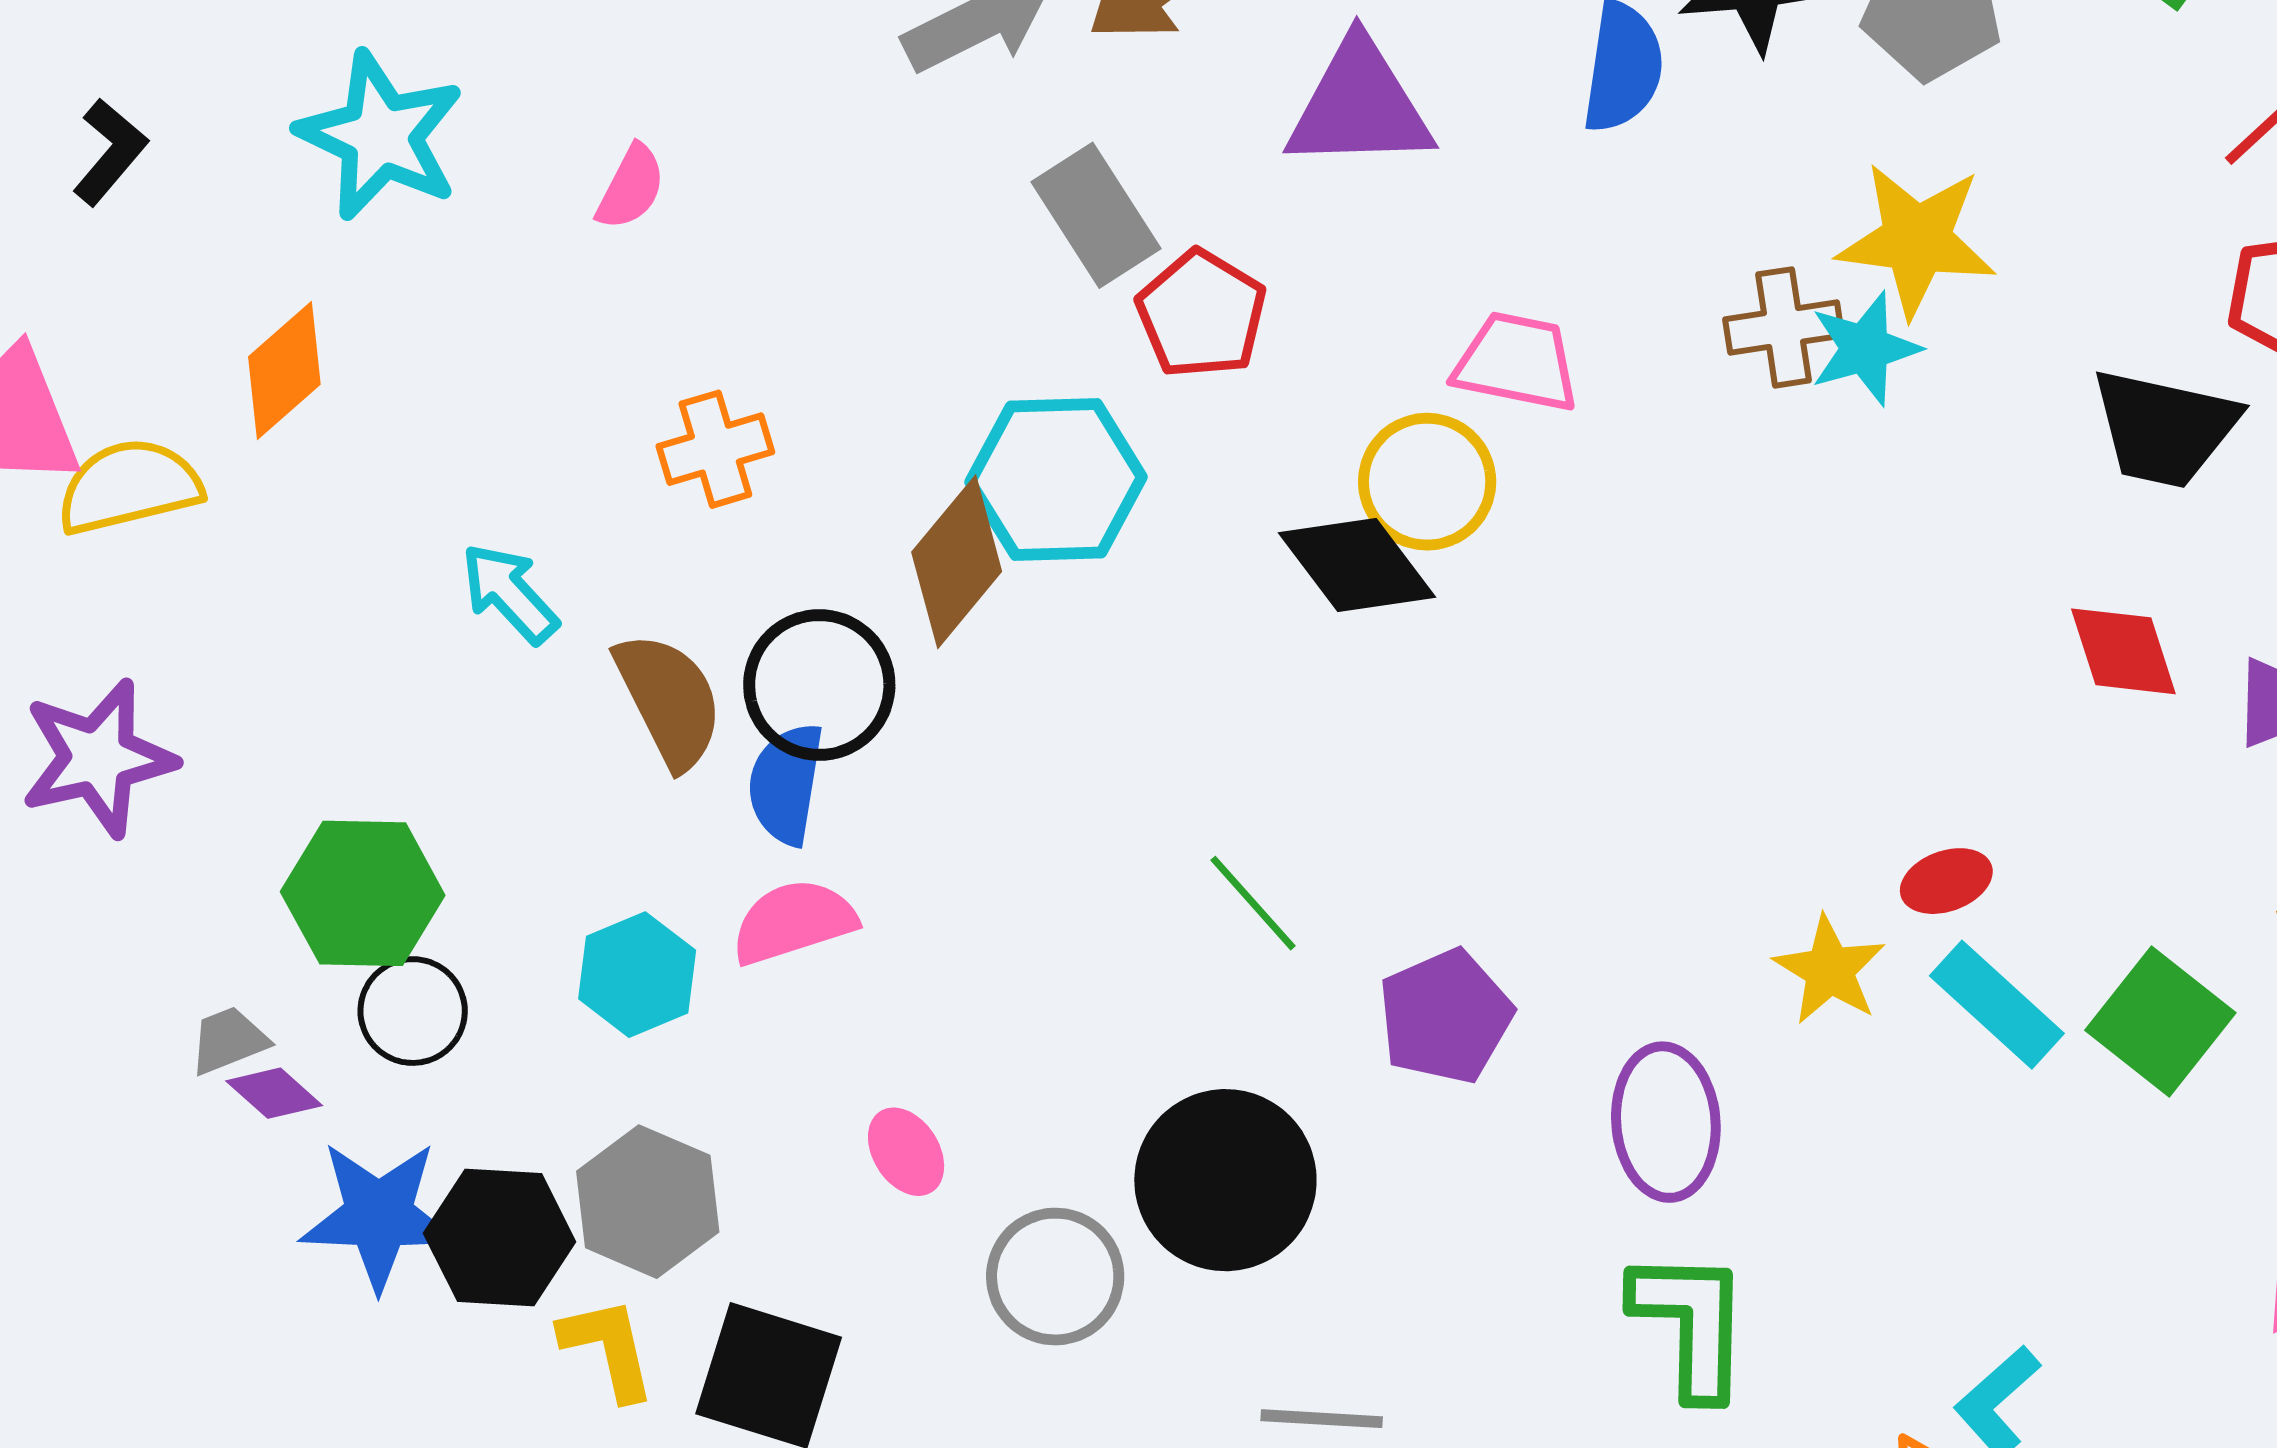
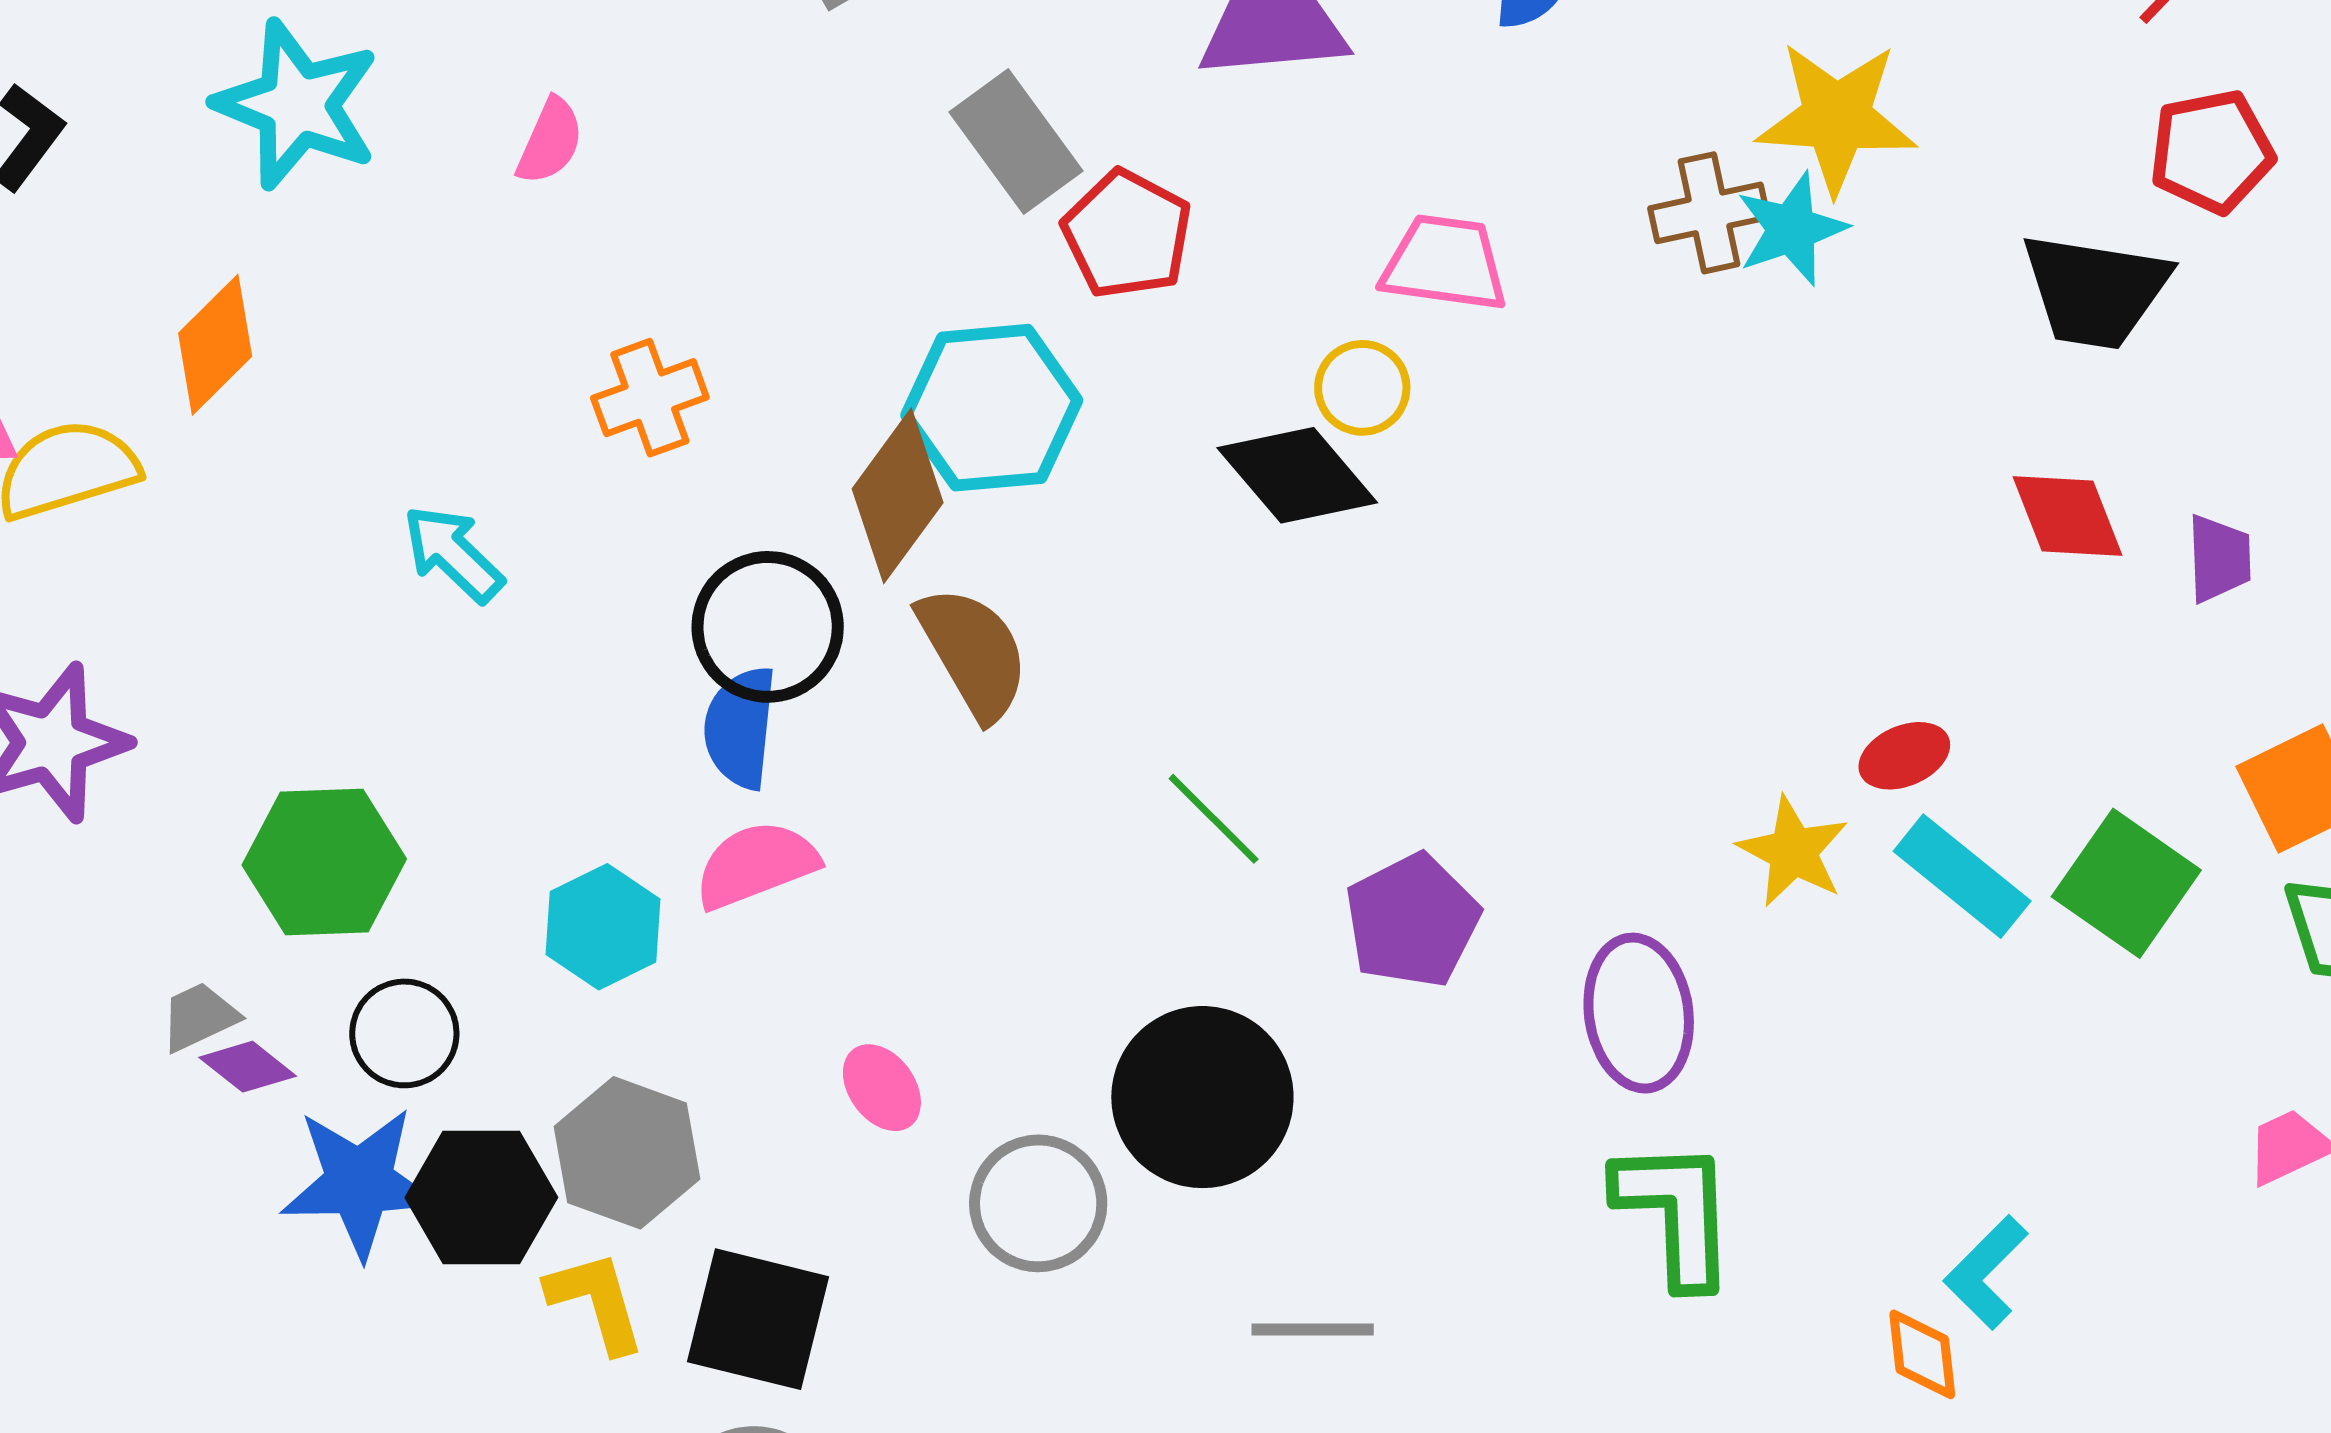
yellow circle: (1427, 482) -> (1362, 388), size x0.7
brown semicircle: (669, 700) -> (973, 653), moved
black circle: (413, 1011) -> (404, 1033), moved

